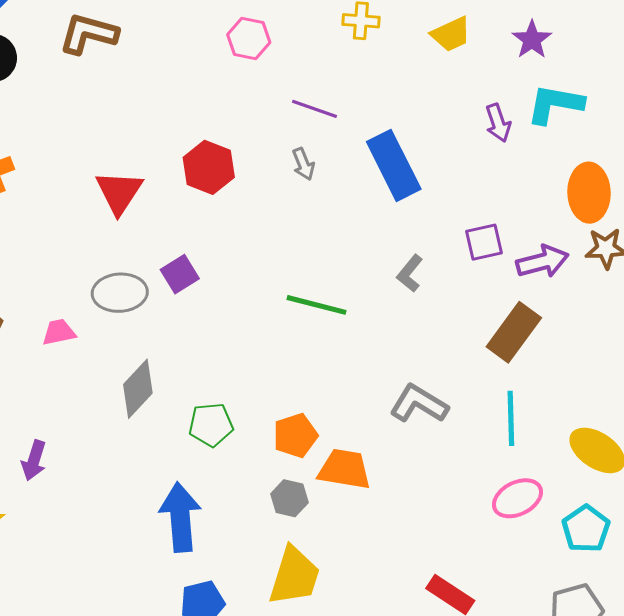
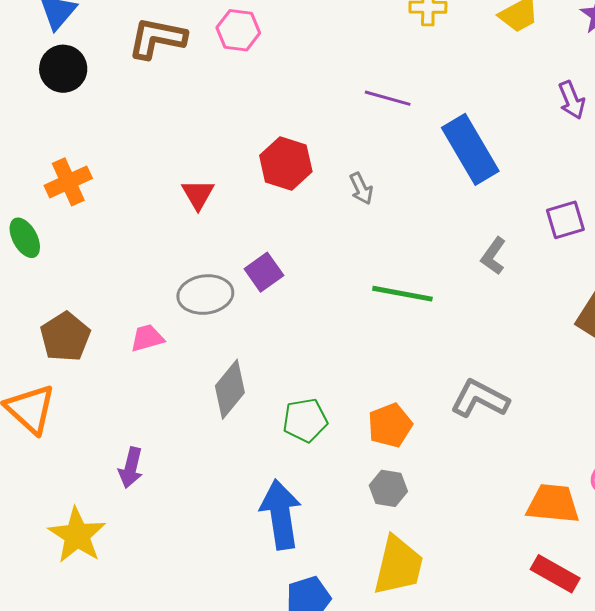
pink hexagon: (249, 39) -> (238, 30), moved
gray arrow: (303, 164) -> (361, 189), moved
red triangle: (119, 192) -> (198, 194), size x0.7
gray L-shape: (419, 404) -> (480, 399), moved
orange trapezoid: (344, 469) -> (553, 504), moved

